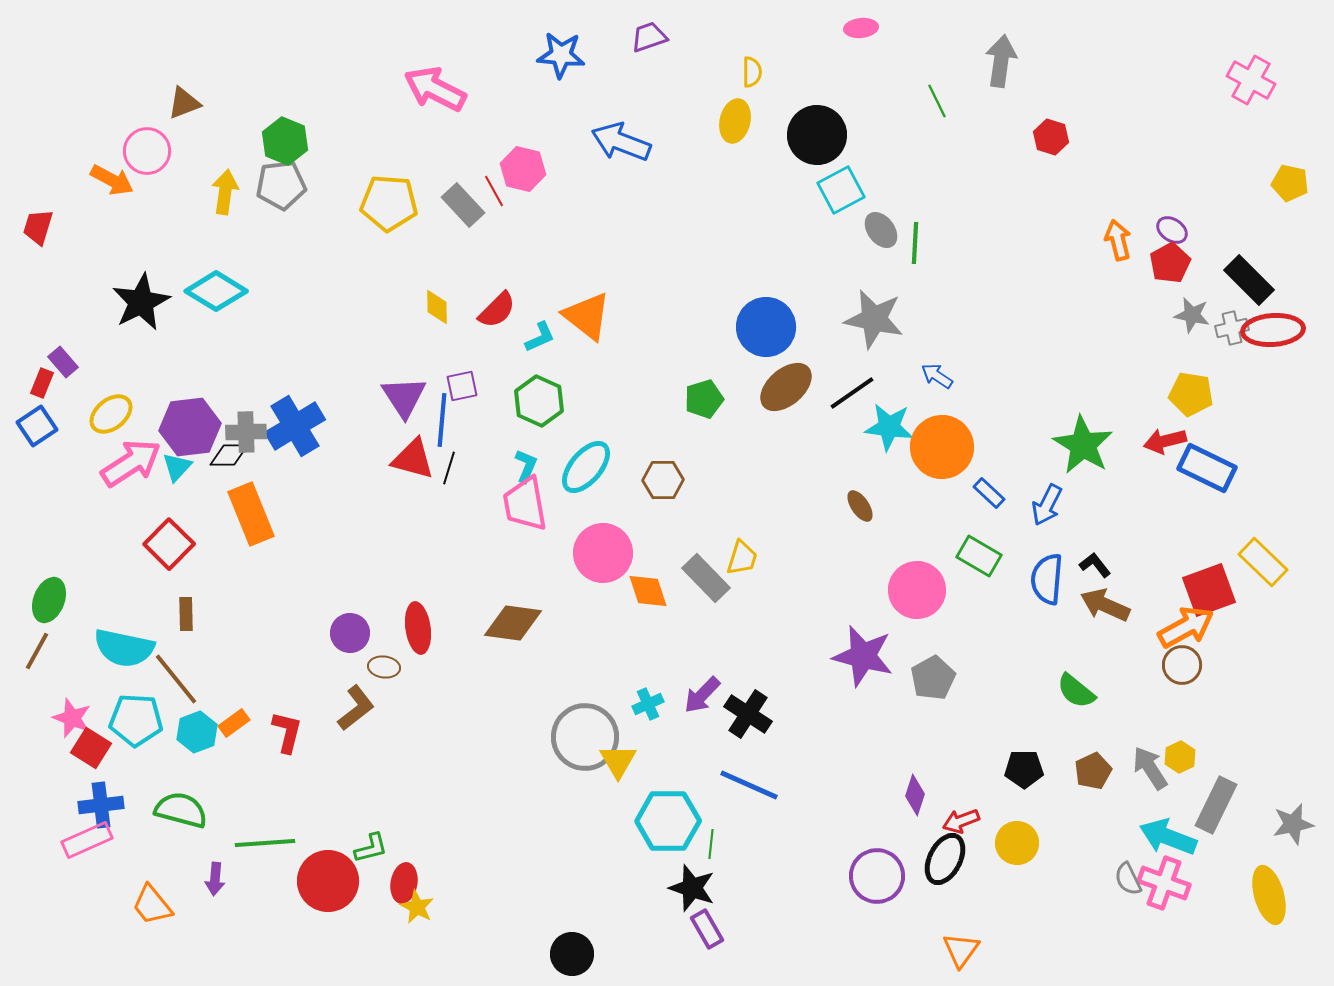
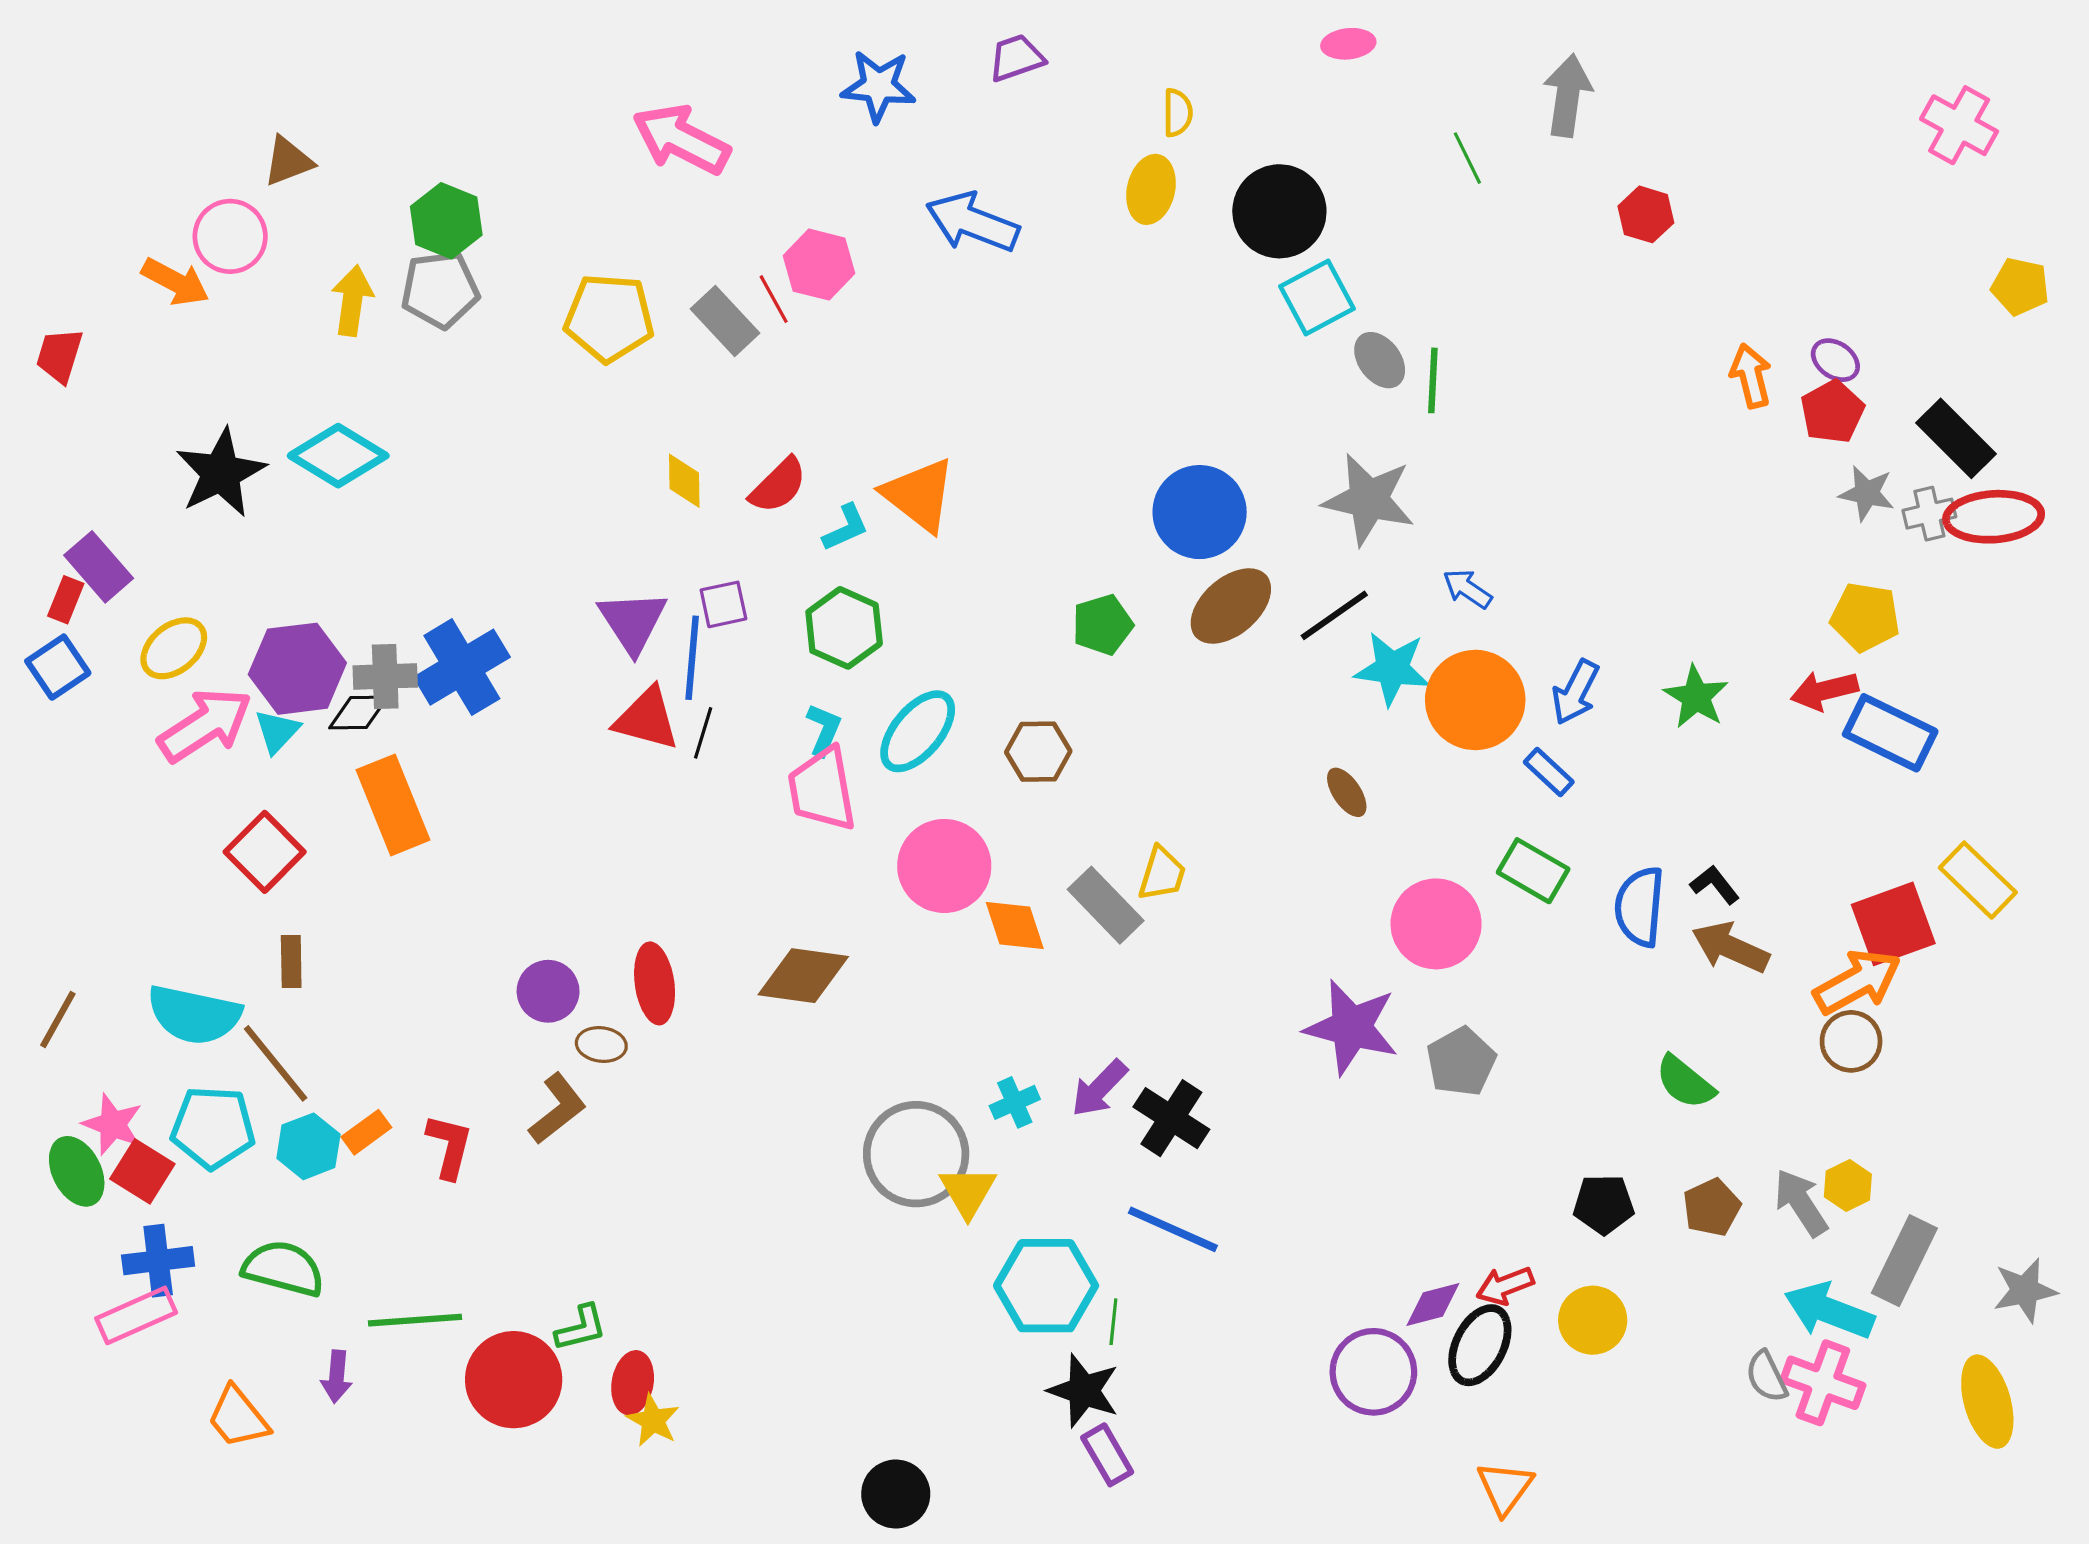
purple rectangle: (63, 362) -> (99, 567), size x1.4
green star: (1083, 445) -> (1696, 697), size x0.7
blue arrow: (1047, 505) -> (1575, 692), moved
green ellipse: (49, 600) -> (77, 1171), moved, turned -48
purple diamond: (915, 795) -> (1433, 1304), moved, turned 57

